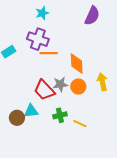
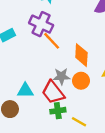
orange line: (49, 53) -> (52, 41), turned 42
red trapezoid: (44, 90) -> (53, 92), moved
cyan triangle: (31, 111) -> (25, 91), moved

